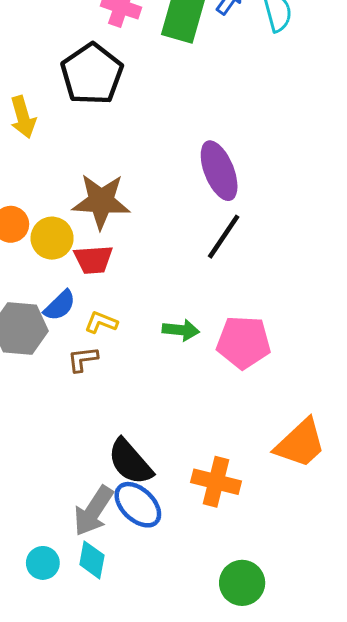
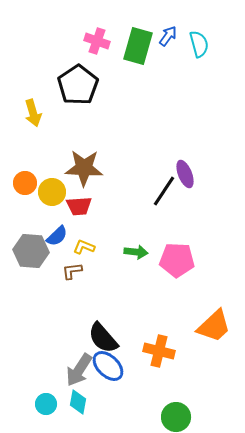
purple ellipse: (219, 171) -> (185, 174), moved, size x0.7

